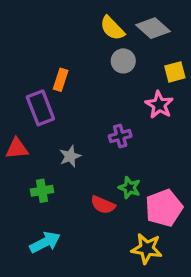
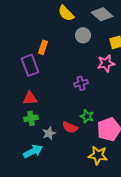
yellow semicircle: (112, 28) -> (66, 13), moved
pink star: (159, 105) -> (106, 63), turned 30
red triangle: (17, 149) -> (30, 98), moved
gray star: (70, 156) -> (49, 133), moved

